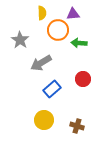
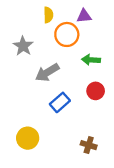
green arrow: (79, 43) -> (91, 60), moved
yellow circle: (44, 120) -> (28, 138), moved

